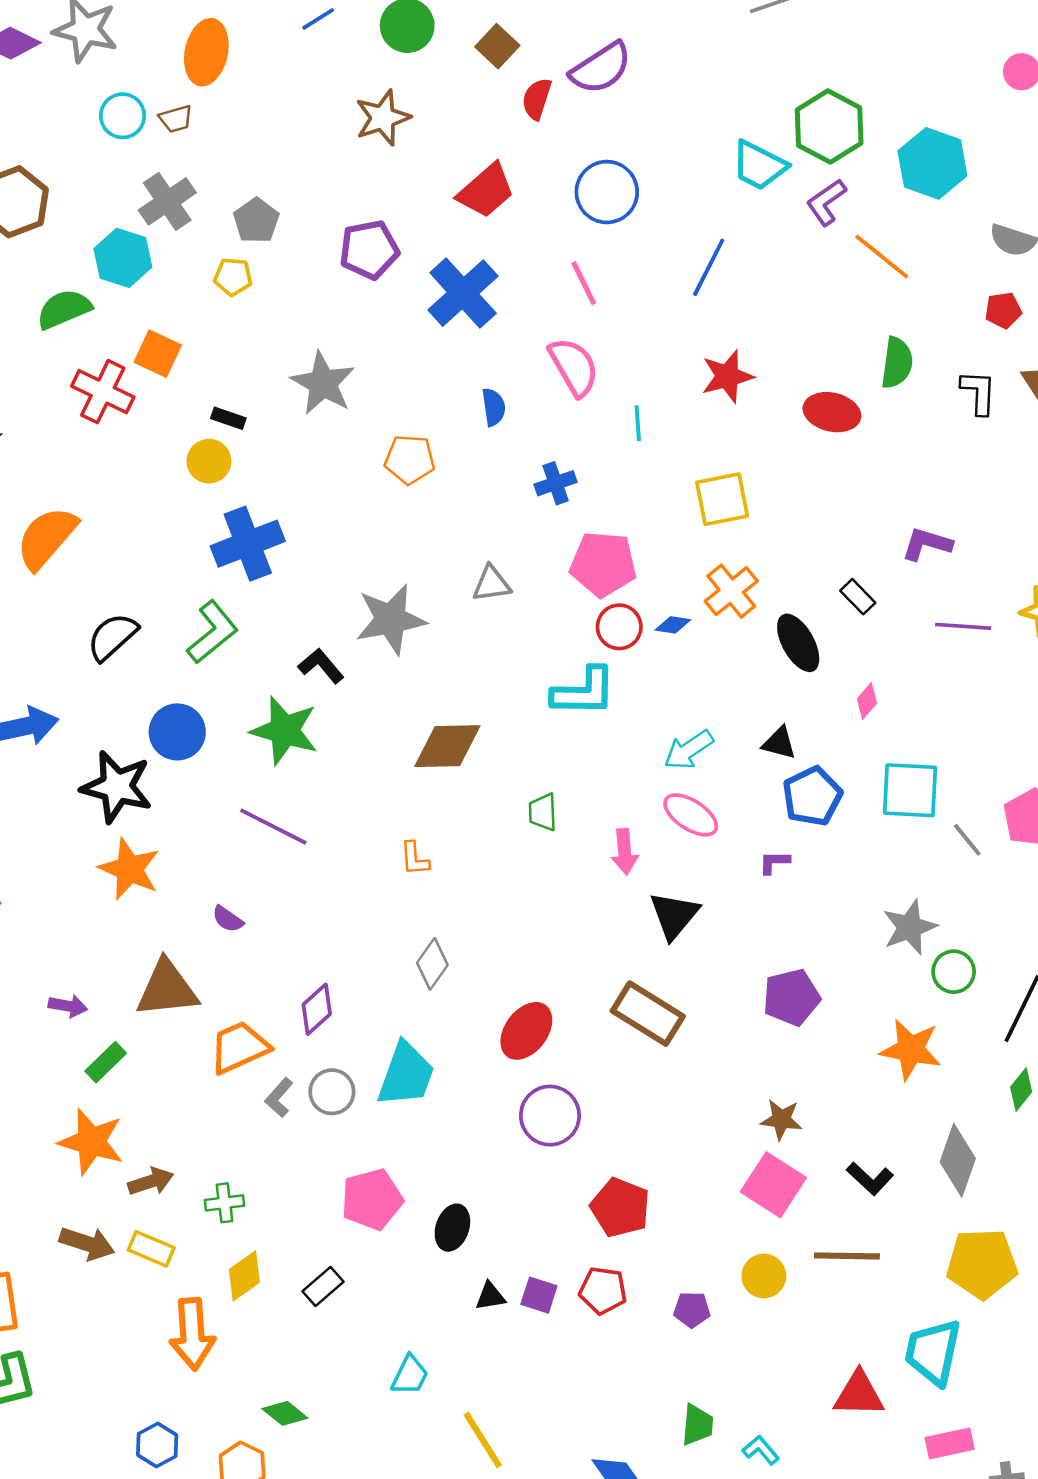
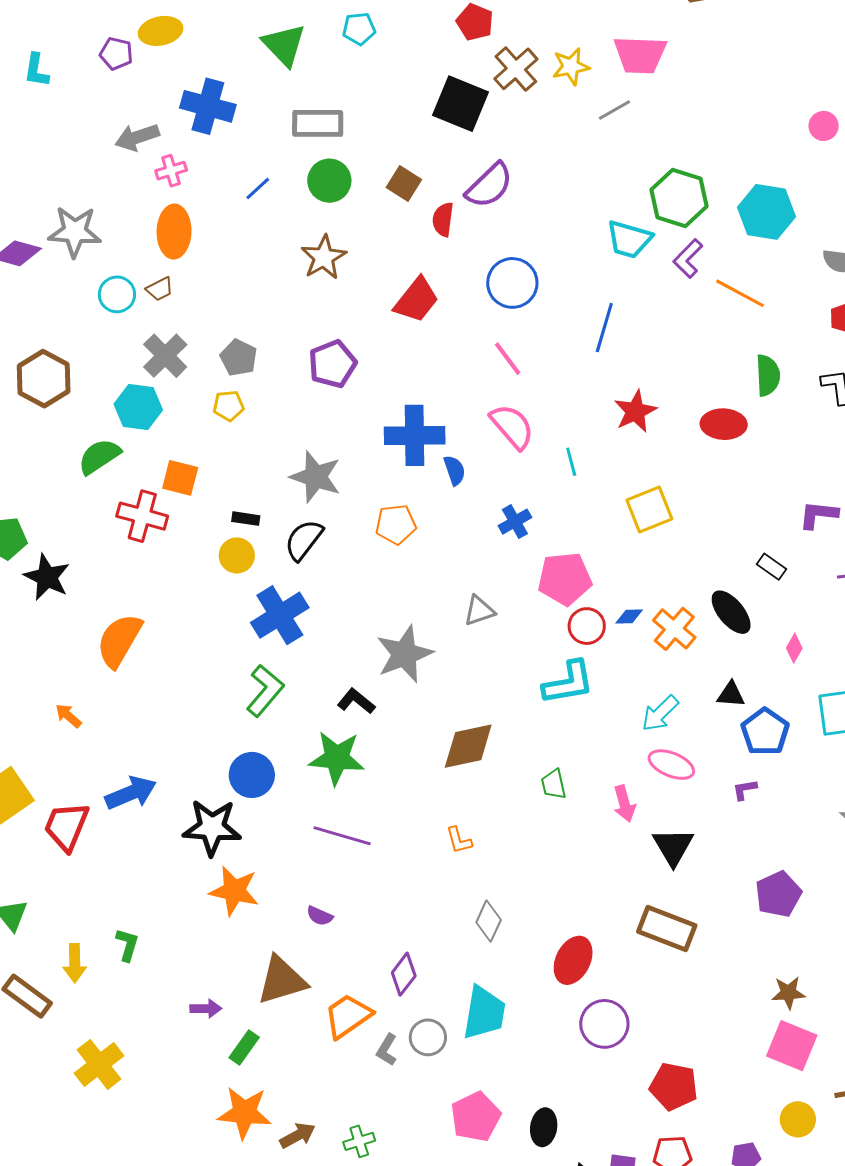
blue cross: (463, 293) -> (415, 435), moved, turned -38
orange cross: (731, 591) -> (674, 629), moved
black semicircle: (112, 637) -> (304, 540), moved

